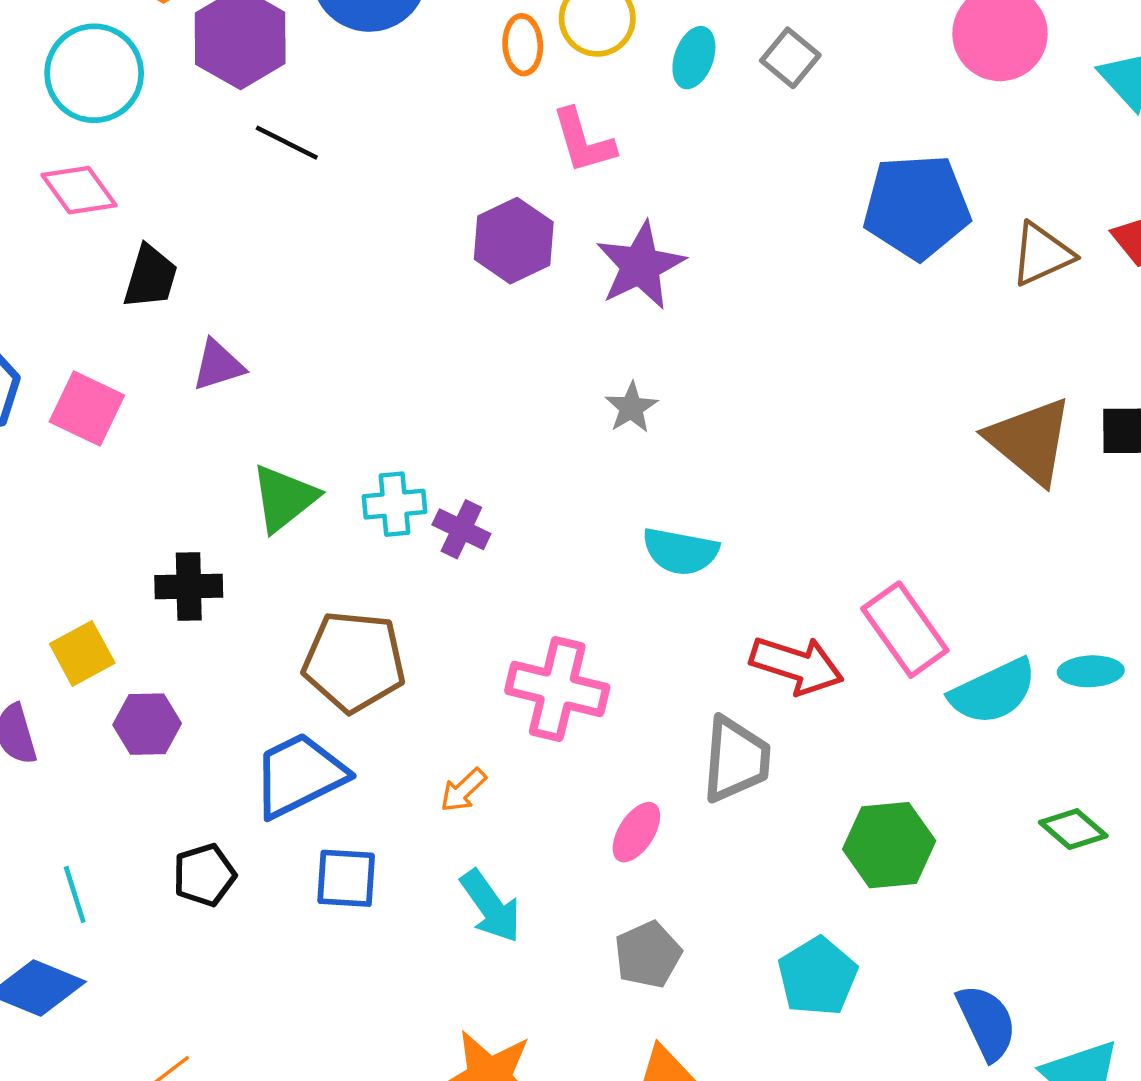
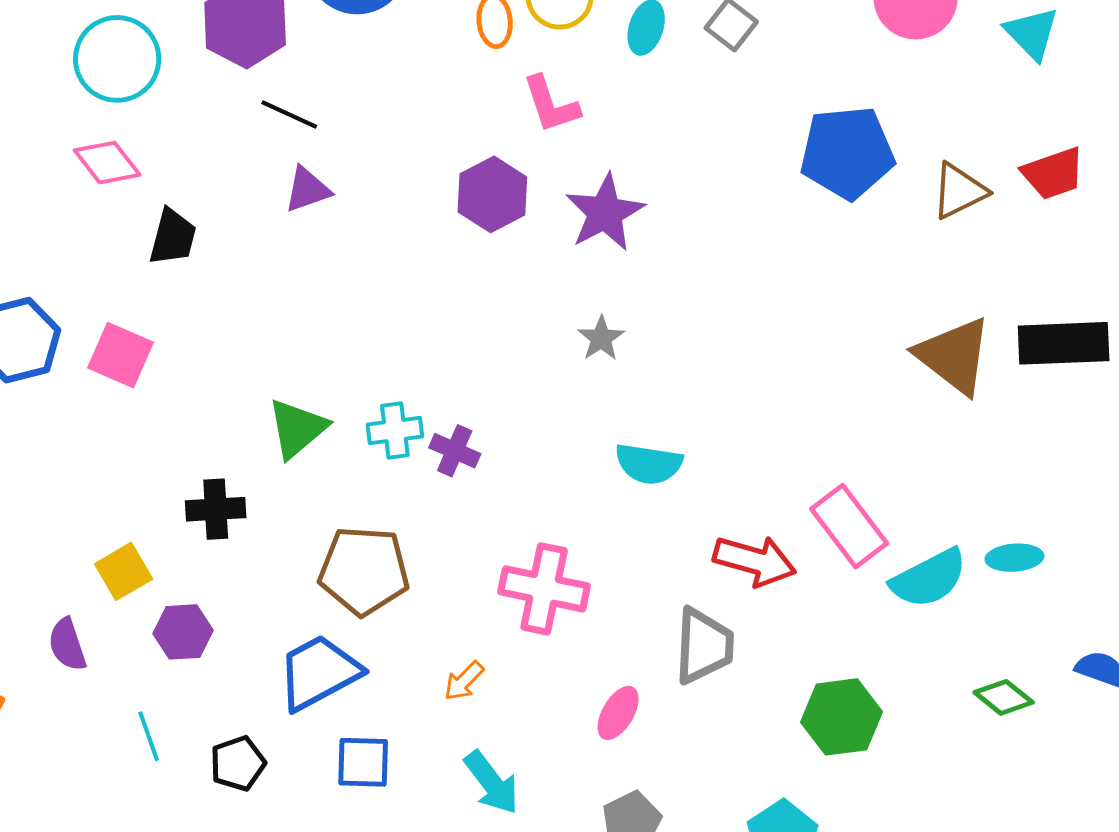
purple triangle: (218, 365) -> (307, 190), moved
cyan line: (75, 894) -> (149, 736), moved

